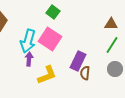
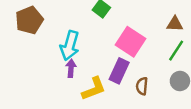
pink square: (50, 39) -> (131, 42), moved
purple rectangle: (78, 61) -> (119, 71), moved

